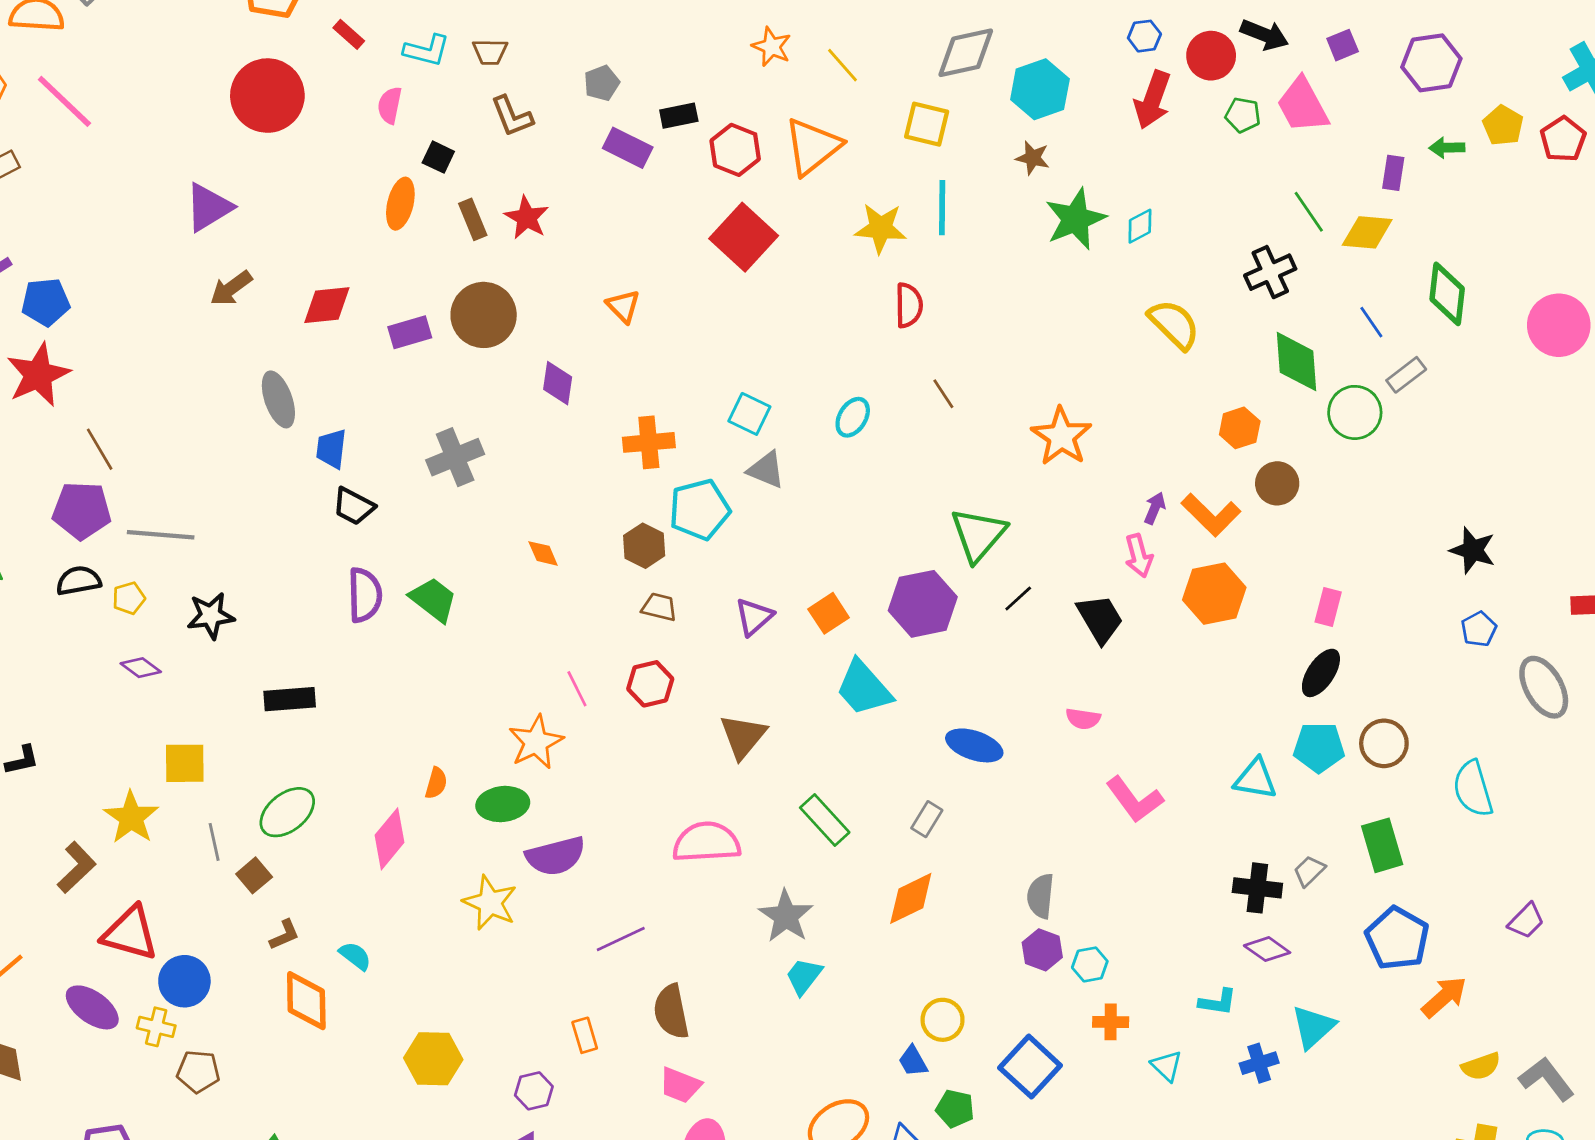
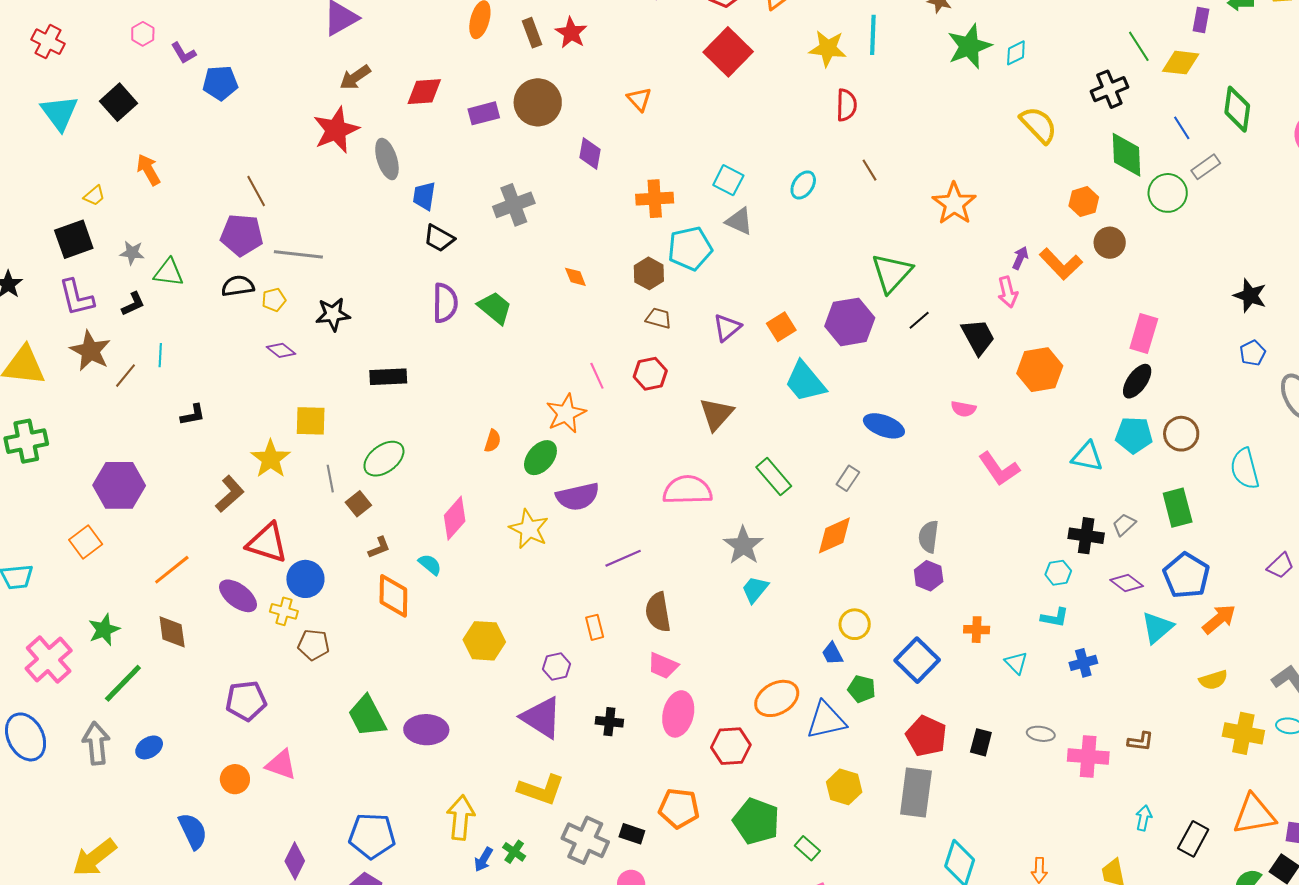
red star: (38, 375) -> (336, 130), moved
orange hexagon: (1214, 594) -> (1040, 370), moved
pink rectangle: (1328, 607) -> (1144, 334), size x1.4
green ellipse: (503, 804) -> (540, 458), turned -45
pink diamond: (389, 839) -> (455, 518), moved
purple diamond: (1267, 949) -> (1127, 583), moved
cyan hexagon: (1090, 964) -> (1058, 573), moved
cyan triangle: (1313, 1027) -> (1157, 627), moved
yellow semicircle: (1481, 1066) -> (1213, 680), moved

